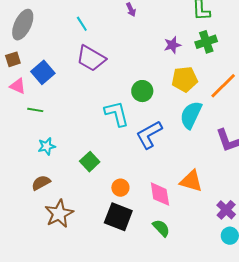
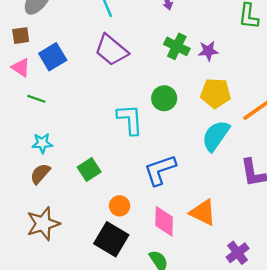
green cross: (206, 42) -> (177, 46), moved, turned 35
blue L-shape: (149, 135) -> (160, 170), moved
brown semicircle: (41, 183) -> (40, 174), moved, turned -30

